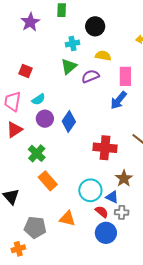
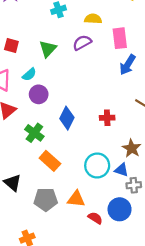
green triangle: (69, 66) -> (48, 49), moved
blue arrow: (119, 100) -> (128, 65), moved
blue diamond: (69, 121) -> (67, 118), moved
red cross: (105, 148) -> (107, 118), size x0.6
red semicircle: (102, 212) -> (95, 218), moved
gray pentagon: (35, 227) -> (46, 199), moved

